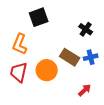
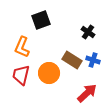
blue cross: (91, 57) -> (93, 60), turned 32
red arrow: (85, 90) -> (87, 93), size x1.5

